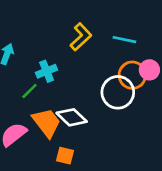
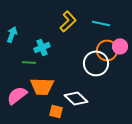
green line: (29, 91) -> (29, 62), turned 48
white diamond: (72, 117) -> (76, 98), moved
orange trapezoid: (47, 123) -> (42, 86), turned 130

